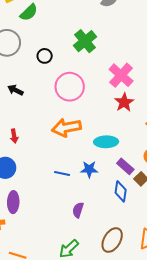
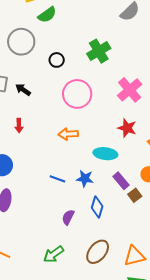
red star: (124, 102) -> (127, 128), moved, turned -30
orange arrow: (66, 128) -> (68, 134), size x0.7
red arrow: (14, 136) -> (19, 126), moved
blue diamond: (121, 191) -> (97, 207), moved

